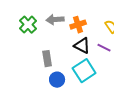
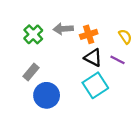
gray rectangle: (47, 59) -> (31, 72), moved, turned 49
blue circle: (57, 80) -> (47, 95), moved, size x1.5

